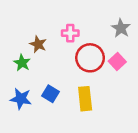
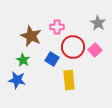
brown star: (38, 44) -> (31, 36), size x1.5
green star: (22, 63) -> (23, 60), moved
blue square: (50, 94) -> (52, 59), moved

